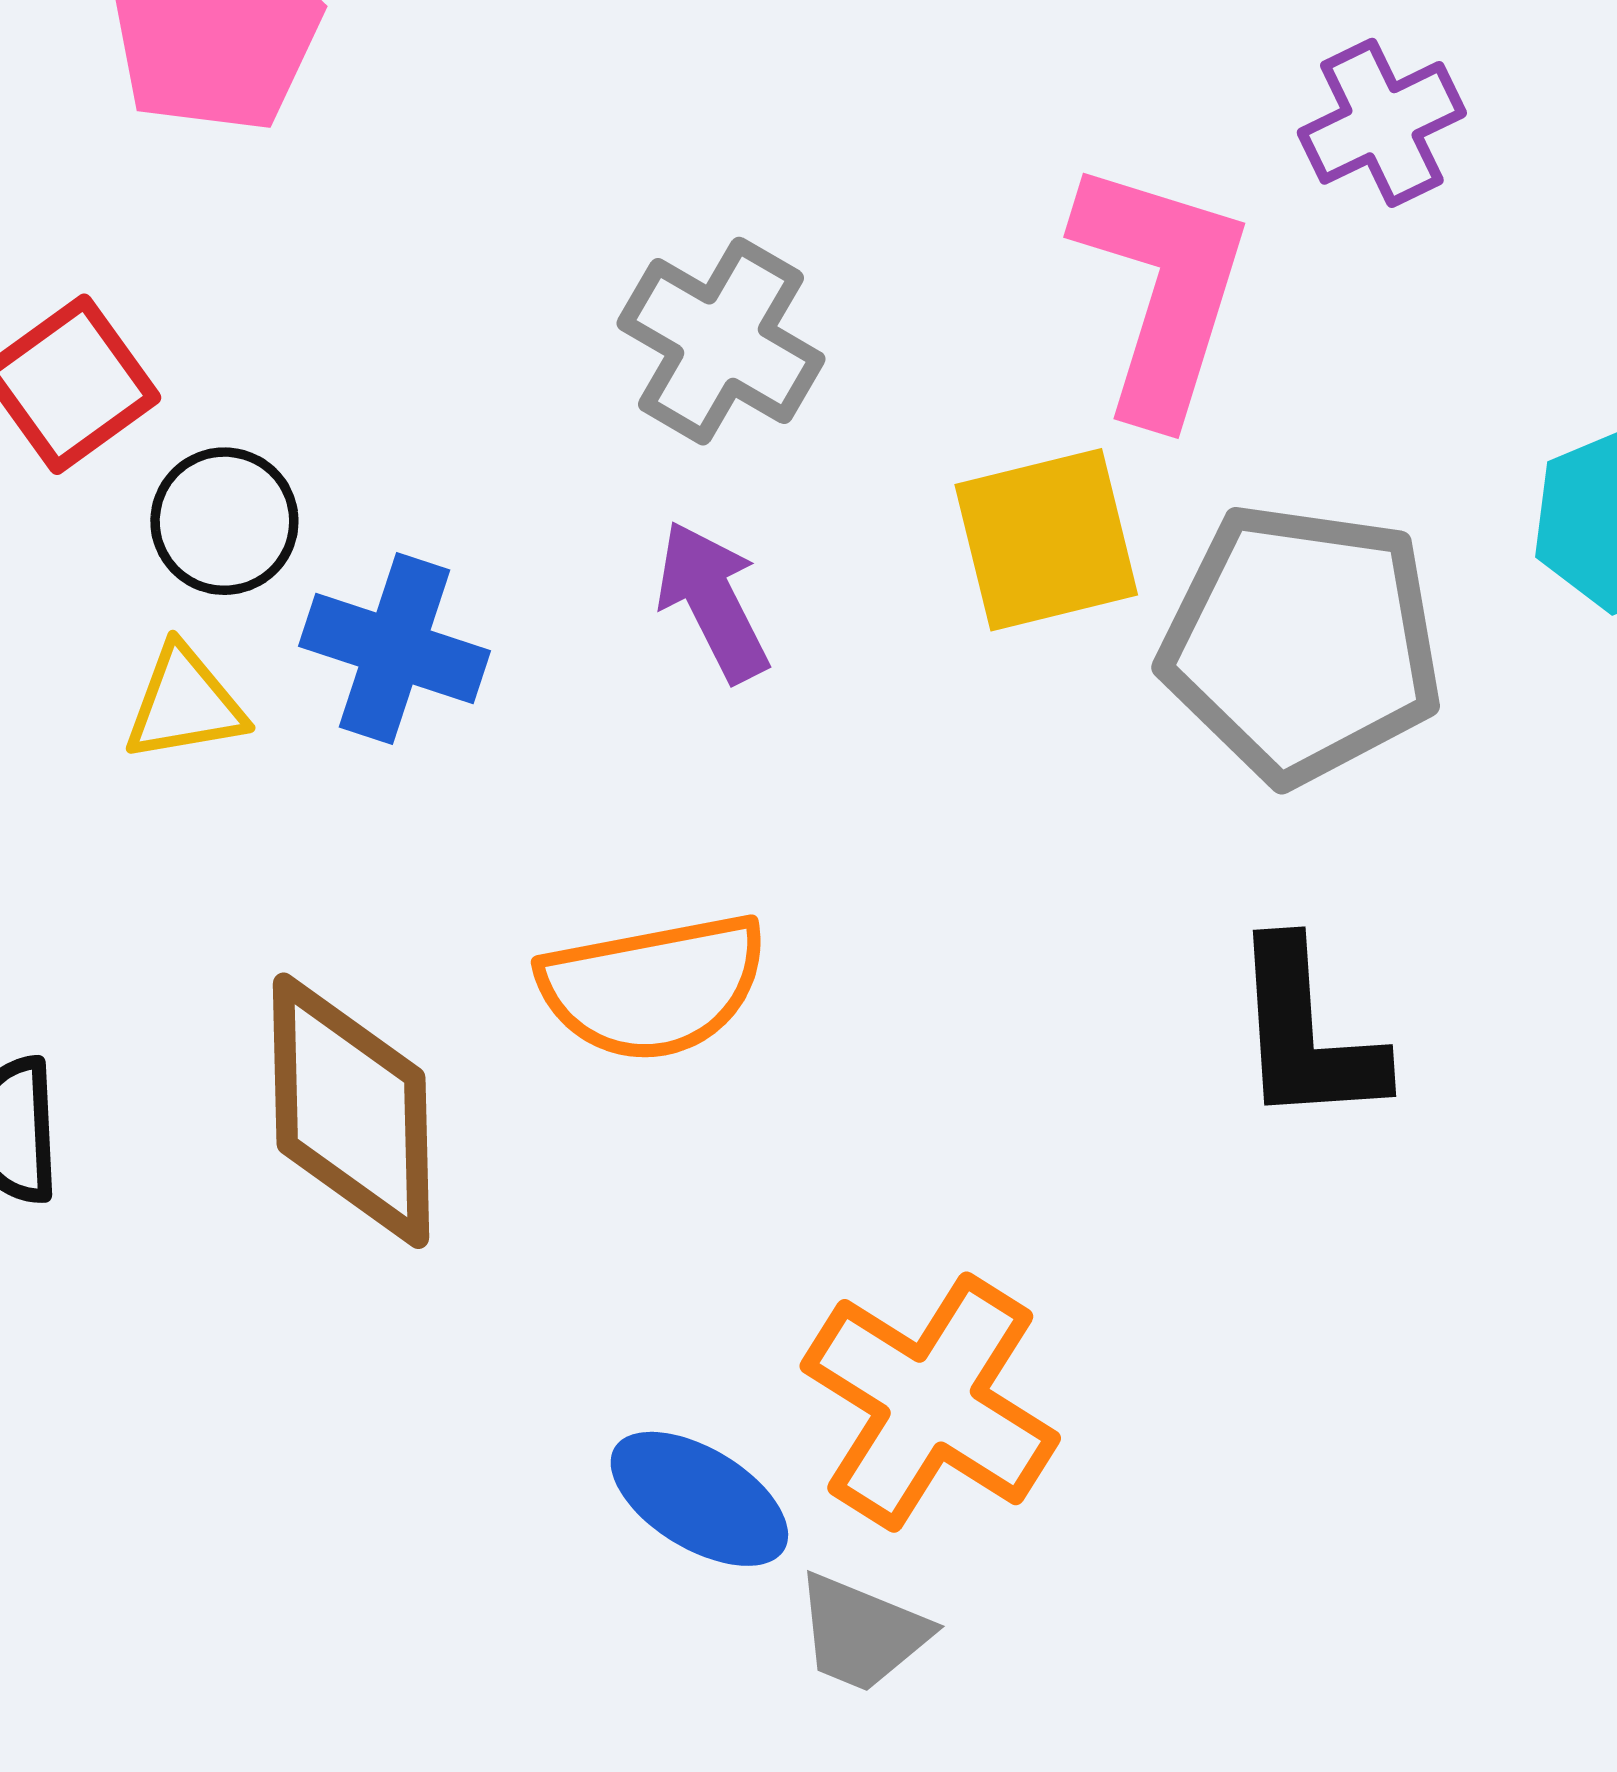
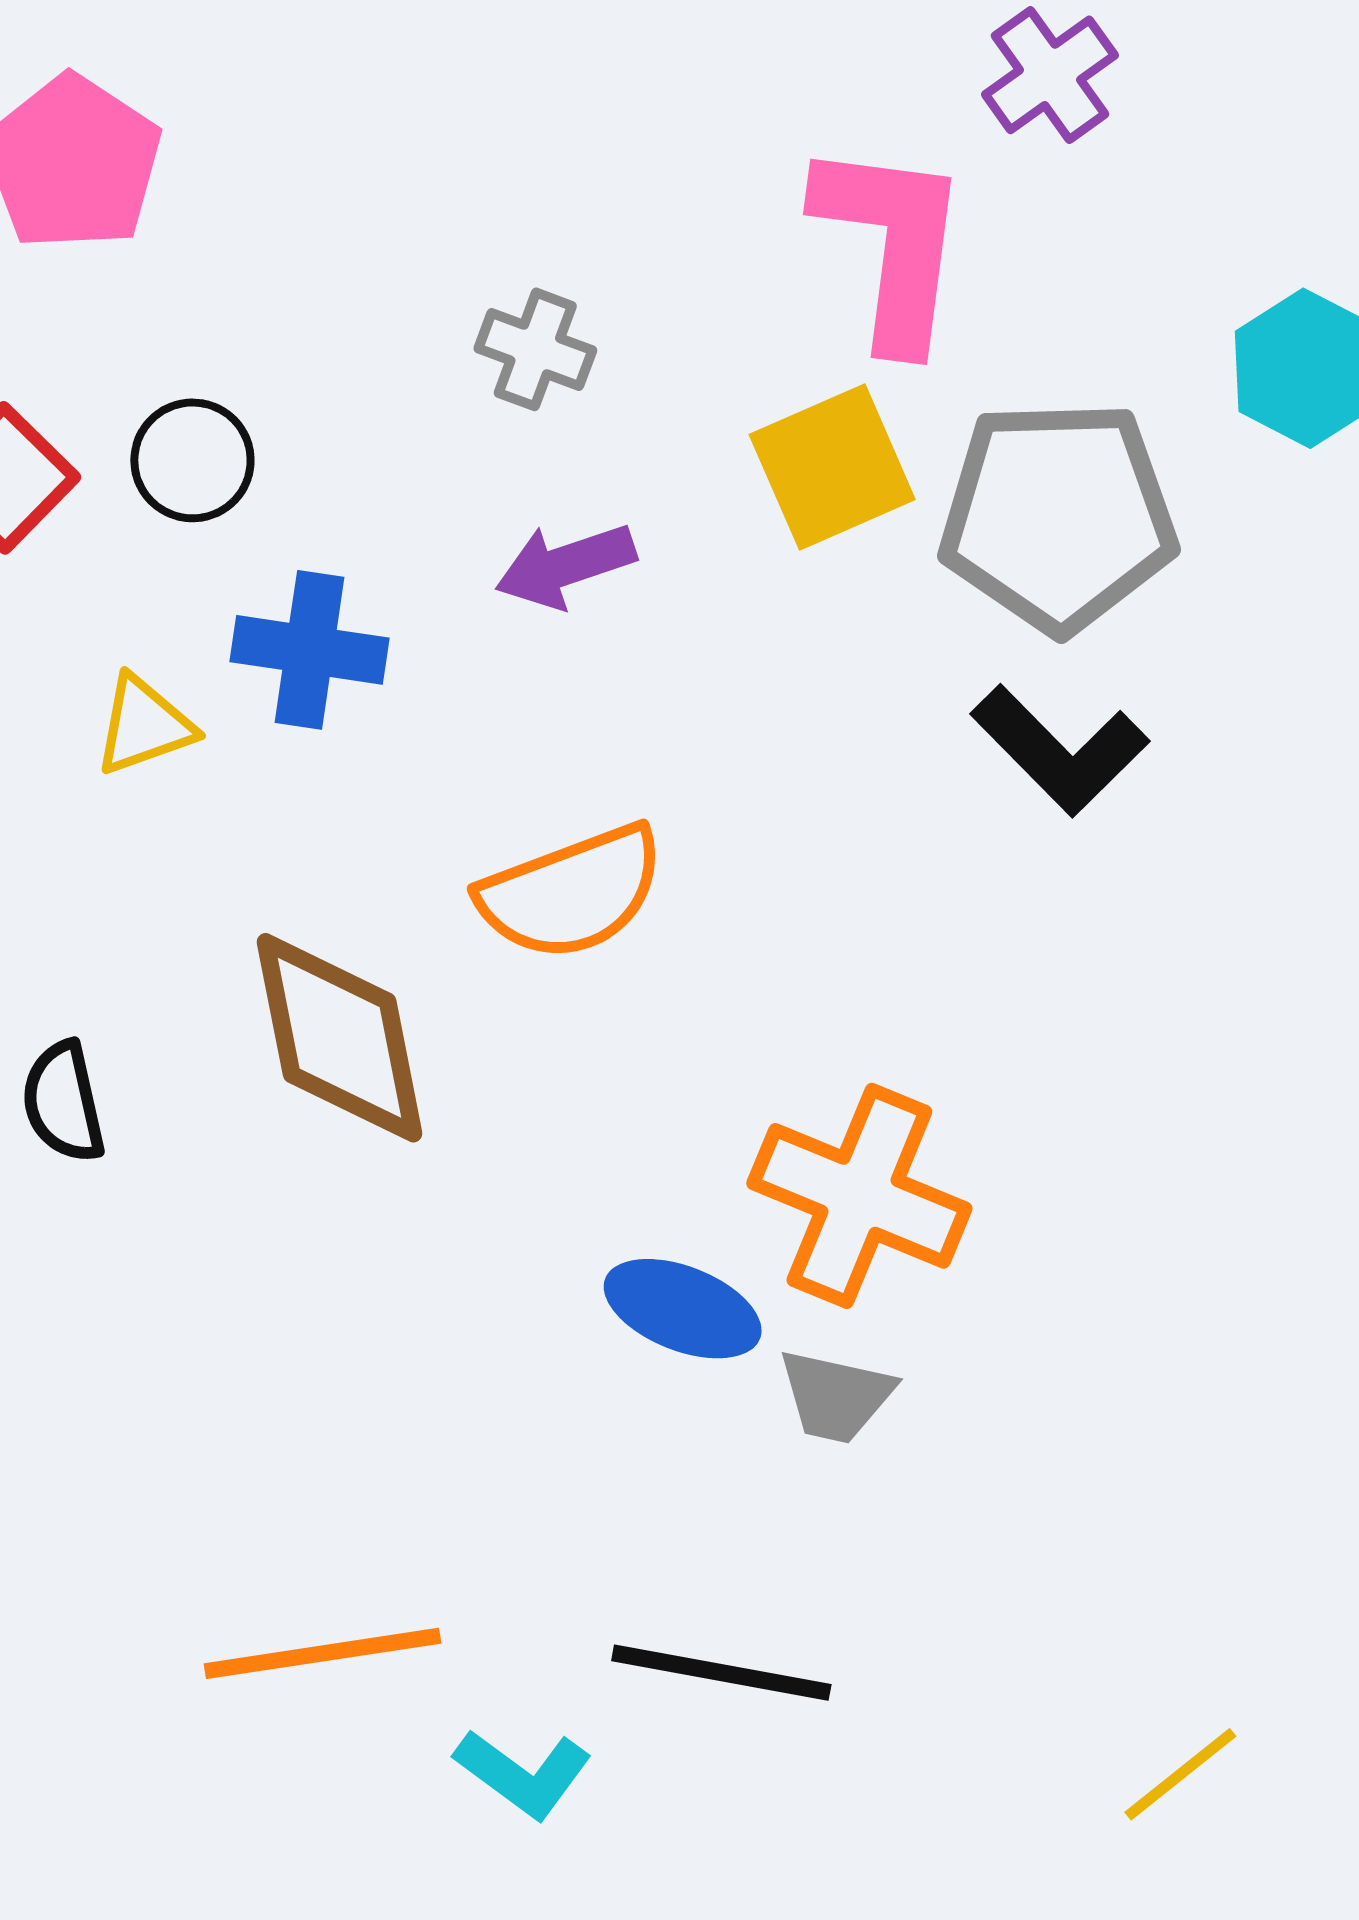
gray cross: (721, 341) -> (535, 349), size x0.7
black circle: (224, 521) -> (192, 460), moved
purple arrow: (713, 601) -> (566, 566), turned -72
black L-shape: (1307, 1034) -> (1060, 750), moved, turned -31

